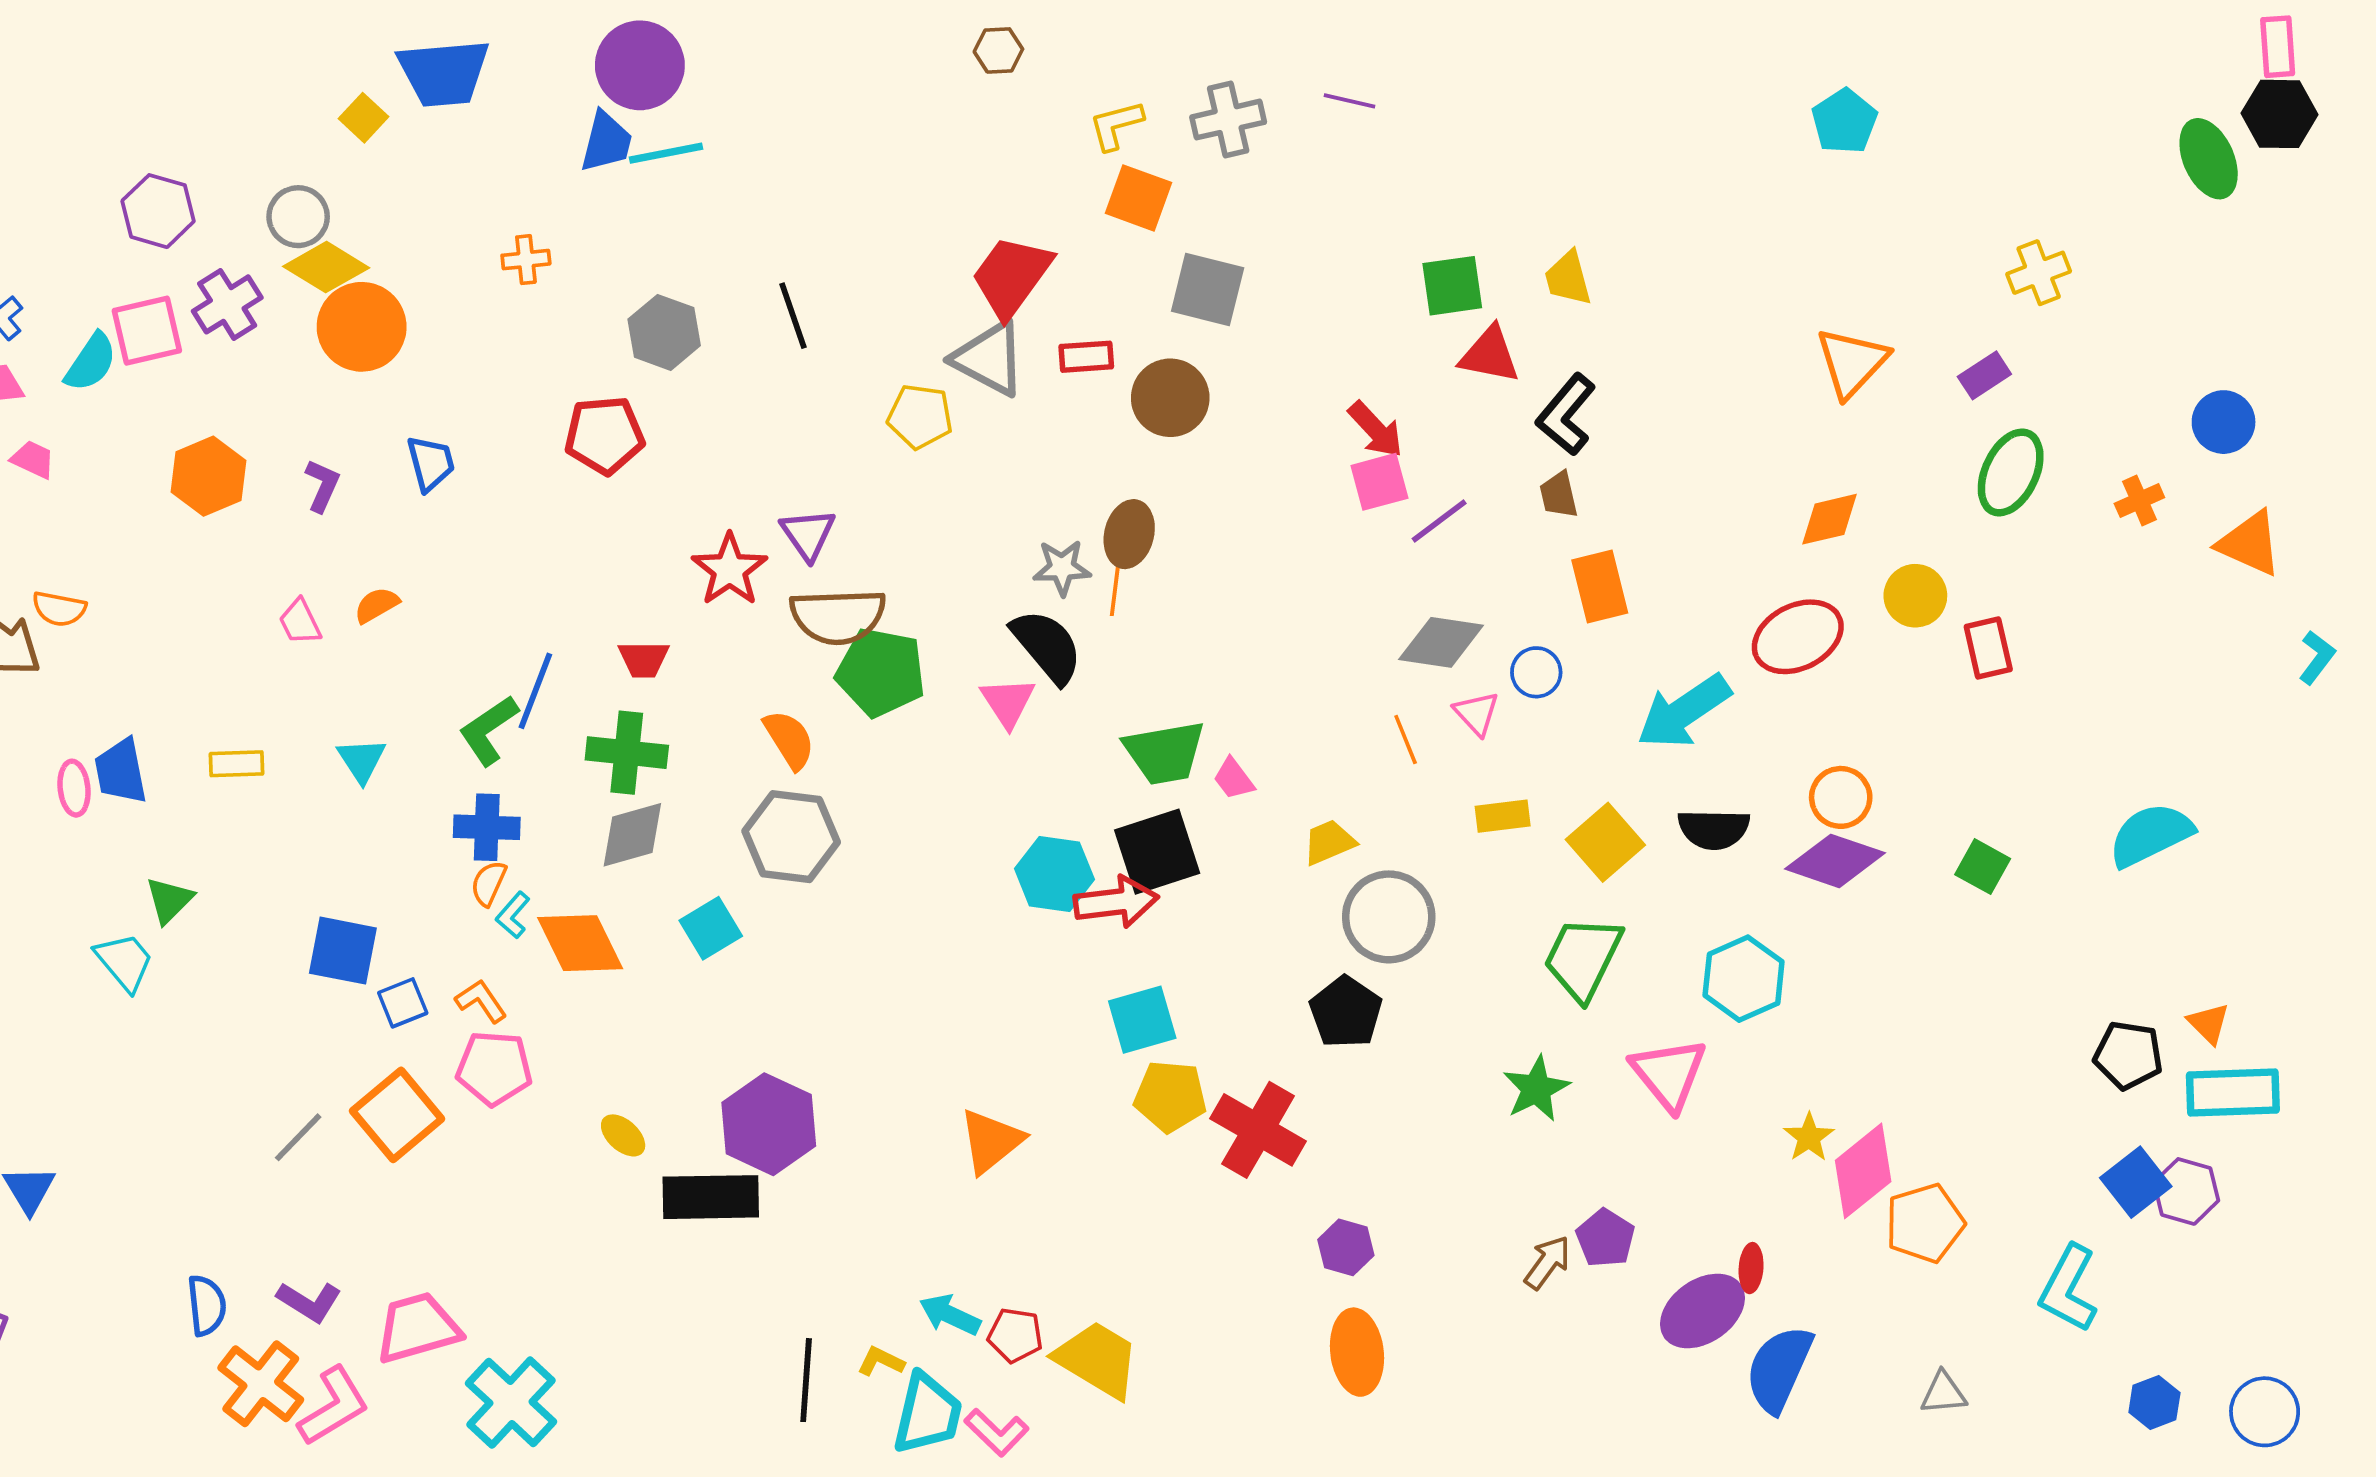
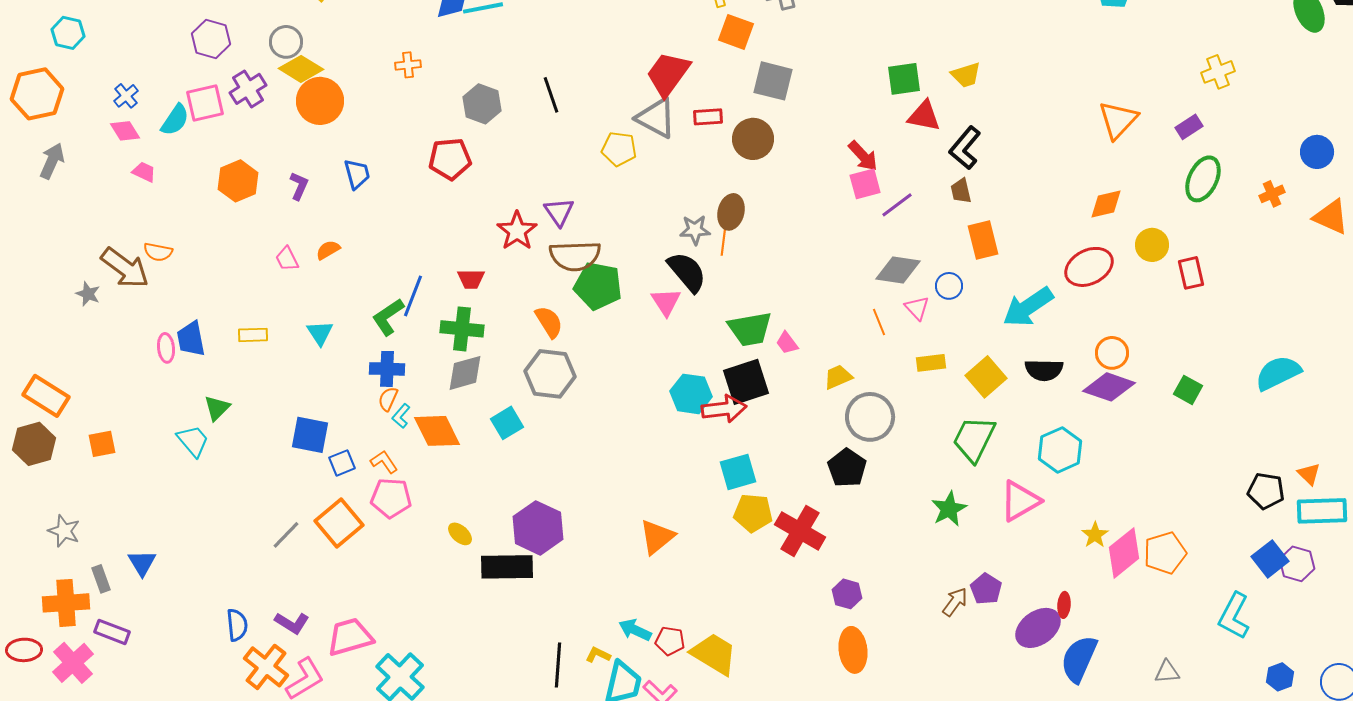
yellow trapezoid: (1568, 278) -> (966, 75), turned -92
pink triangle: (1669, 1074) -> (1020, 501), turned 39
orange pentagon: (1925, 1223) -> (1165, 553), moved

